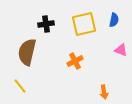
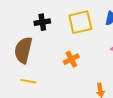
yellow line: (20, 86) -> (28, 81), moved, turned -42

